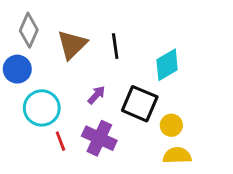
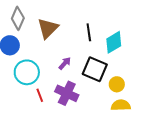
black line: (115, 46) -> (89, 32), moved

